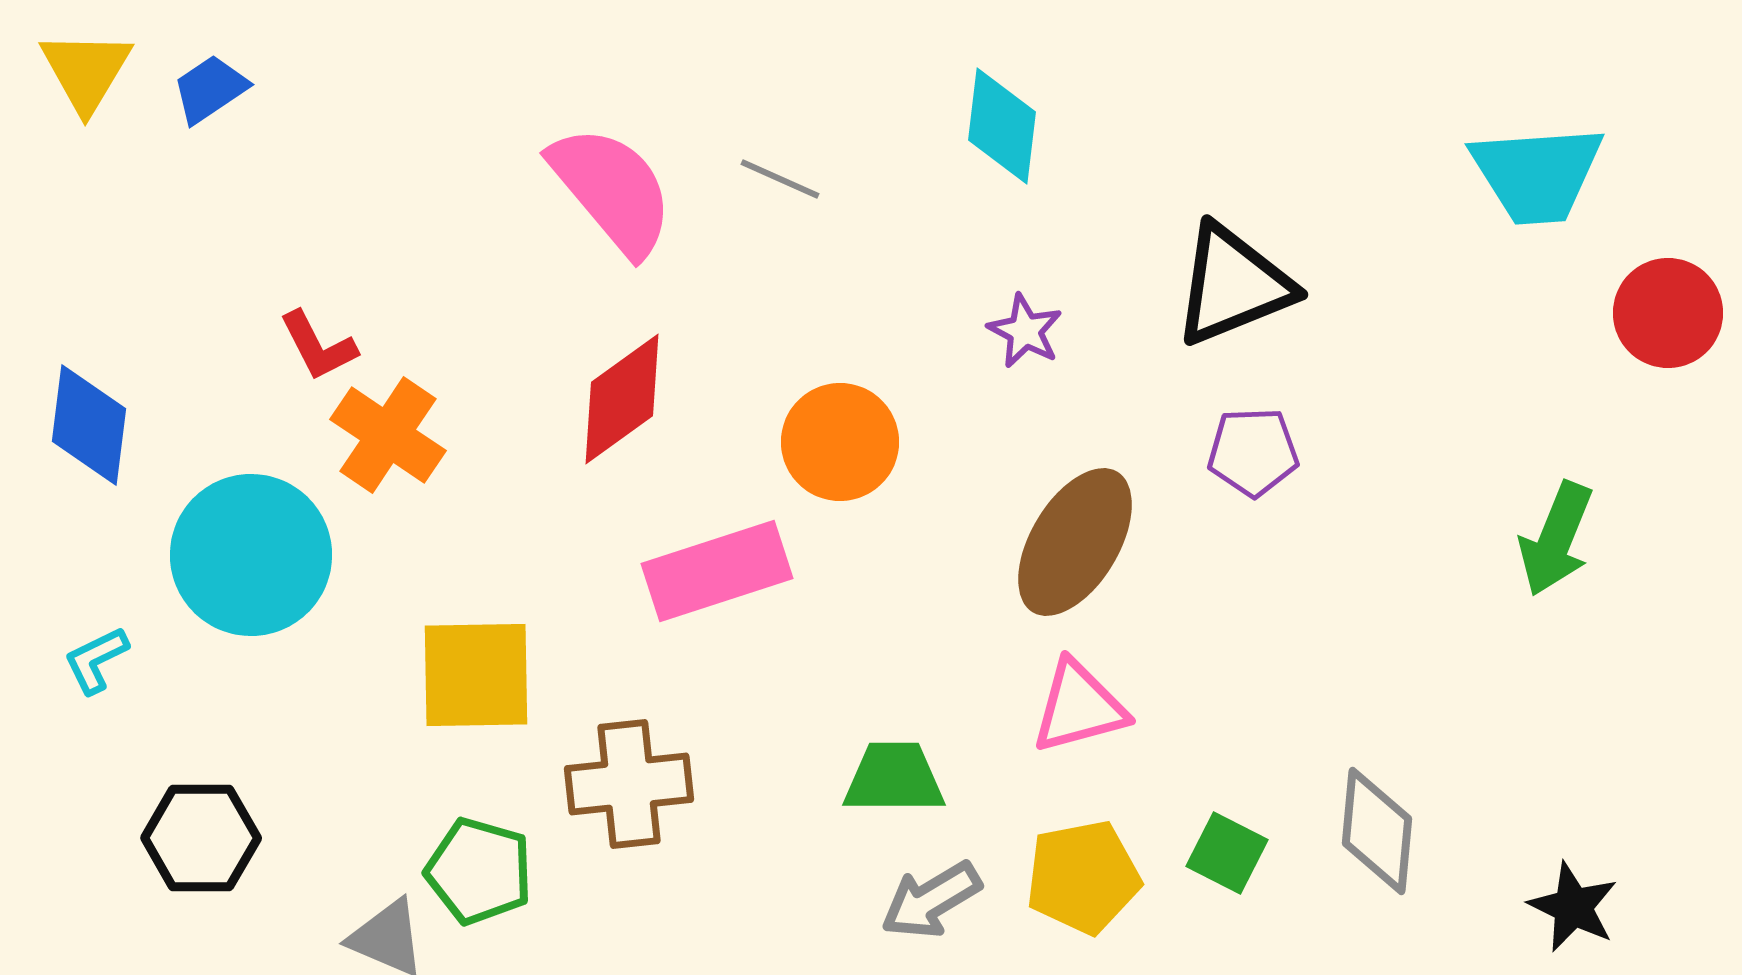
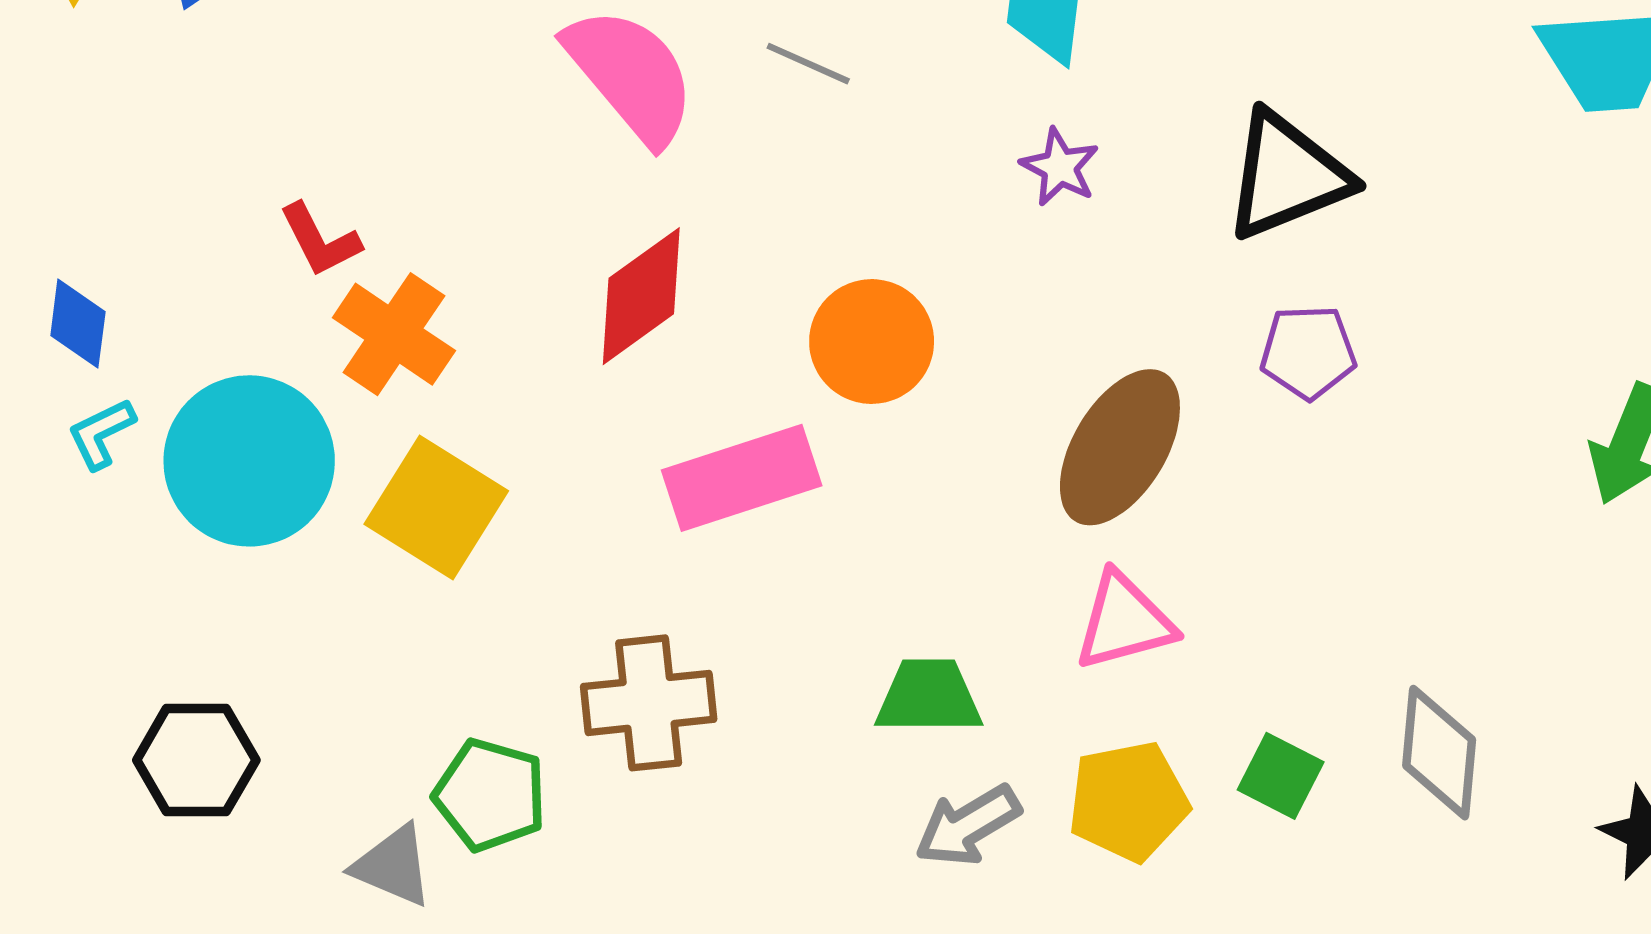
purple star: (1025, 331) -> (1060, 167), moved
blue diamond: (89, 425) -> (78, 324), size x0.7
cyan L-shape: (96, 660) -> (101, 433), moved
yellow square: (476, 675) -> (436, 507), moved, turned 33

